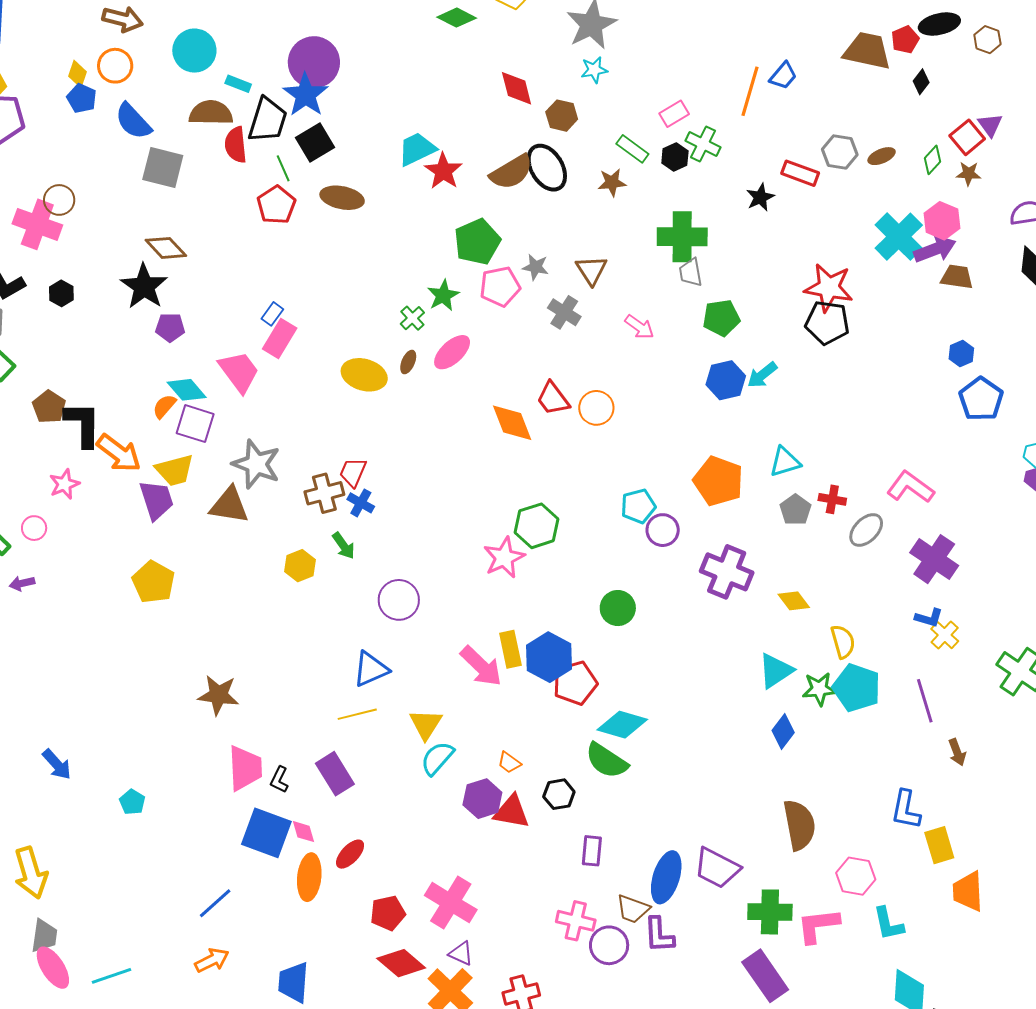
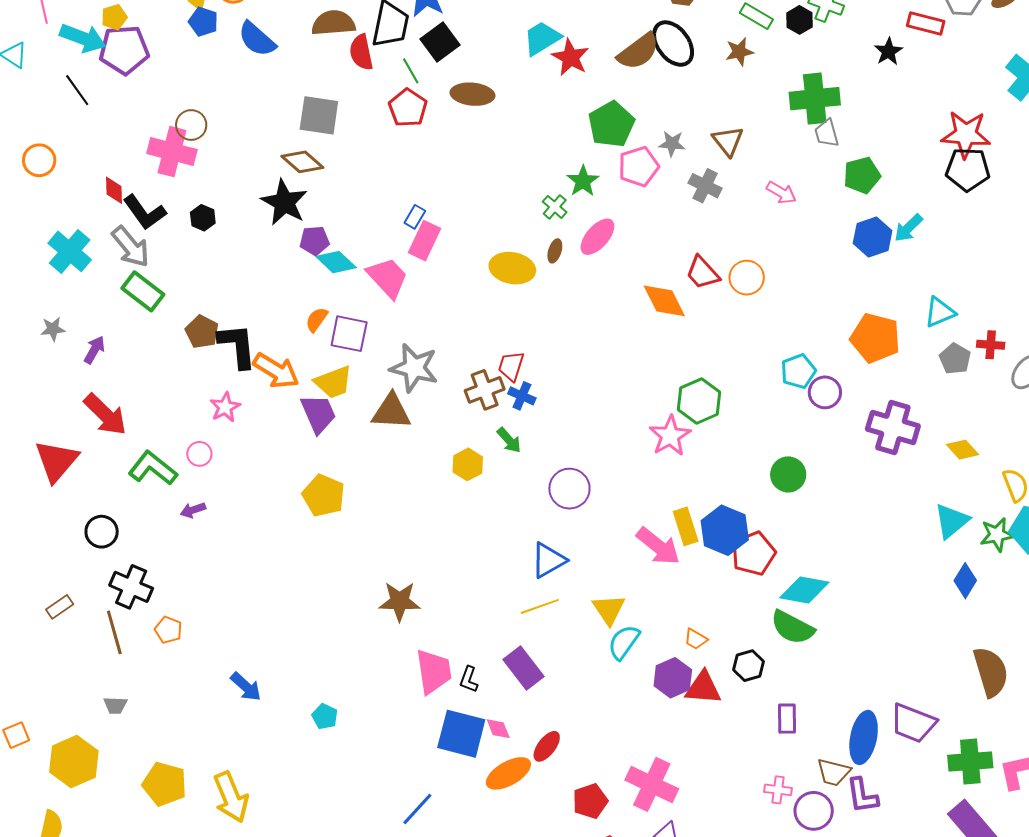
gray square: (163, 168) -> (319, 115), moved
cyan diamond: (187, 390) -> (336, 262), moved
orange ellipse: (309, 877) -> (508, 773), turned 60
pink cross: (576, 921) -> (778, 790), size x0.7

